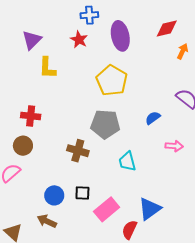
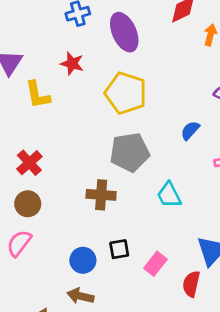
red star: (79, 40) -> (72, 64), moved
red cross: (31, 116) -> (29, 163), turned -36
pink rectangle: (107, 209) -> (155, 264), size x0.7

